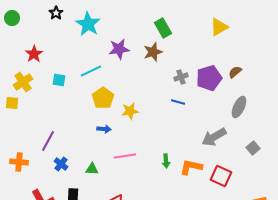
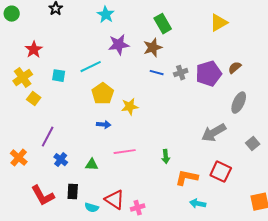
cyan star: (88, 24) -> (106, 15), moved, size x0.7
blue line: (178, 102) -> (157, 73), moved
yellow square: (12, 103) -> (34, 99), moved, turned 32
orange cross: (19, 162) -> (19, 158), turned 36
orange L-shape: (191, 167) -> (187, 178), moved

